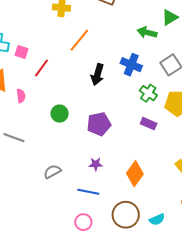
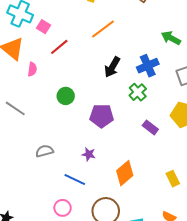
blue cross: (131, 65) -> (148, 66), turned 30
green cross: (148, 93) -> (138, 92), moved

